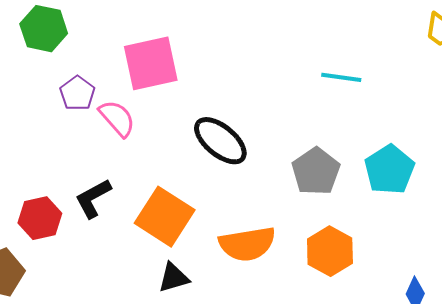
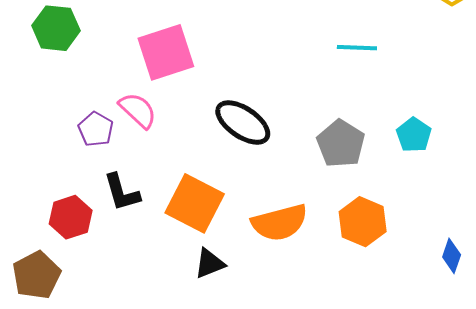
purple pentagon: (77, 93) -> (96, 129), moved
cyan pentagon: (389, 170) -> (414, 135), size x0.7
black L-shape: (93, 198) -> (122, 192), turned -72

